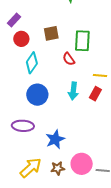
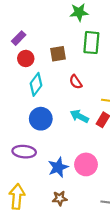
green rectangle: (82, 41) -> (91, 43), moved
cyan arrow: (73, 91) -> (79, 116), turned 108
pink circle: (82, 164) -> (86, 164), moved
yellow arrow: (31, 168) -> (17, 196), moved, turned -45

